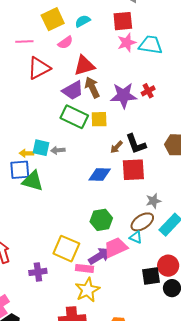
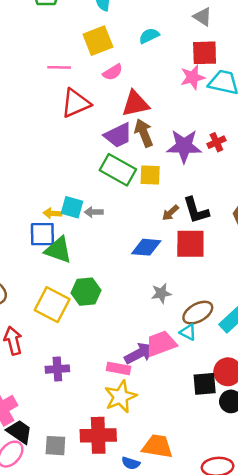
cyan semicircle: (83, 21) -> (149, 36), moved
red square: (123, 21) -> (205, 53), moved
gray star: (153, 201) -> (161, 293), moved
green hexagon: (101, 220) -> (86, 292), moved
yellow square: (66, 249) -> (52, 305), moved

